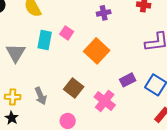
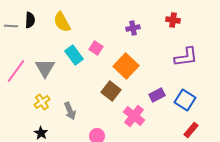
cyan rectangle: (45, 40) -> (74, 55), turned -48
brown square: (74, 88) -> (111, 91), moved
yellow cross: (13, 97) -> (42, 102), moved, turned -35

